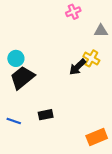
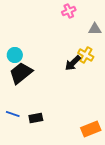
black rectangle: (46, 115) -> (36, 118), moved

